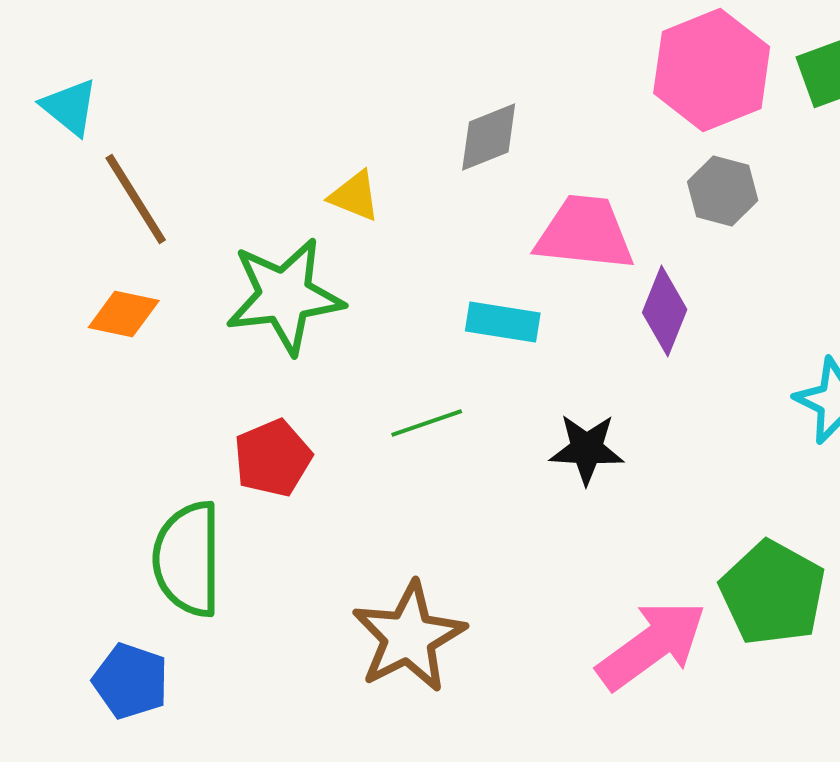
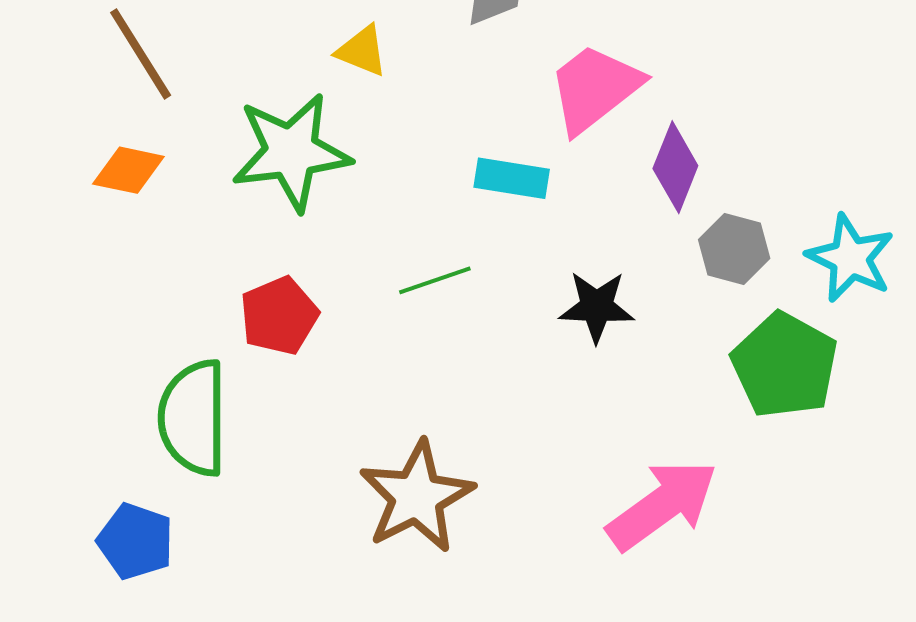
gray hexagon: (723, 191) -> (734, 249), moved
pink trapezoid: (585, 233) -> (595, 88), turned -44
green pentagon: (773, 593) -> (785, 365), moved

